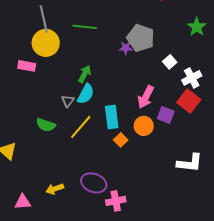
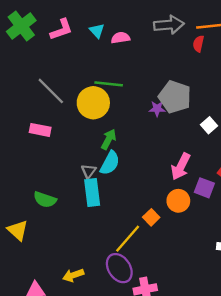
gray line: (44, 19) -> (51, 91), moved, turned -32
yellow circle: (46, 43) -> (93, 103), moved
cyan rectangle: (112, 117) -> (92, 193), moved
green semicircle: (46, 125) -> (45, 200), moved
yellow line: (81, 127) -> (128, 239), moved
purple ellipse: (94, 183) -> (119, 268), turned 35

